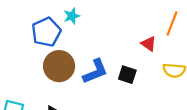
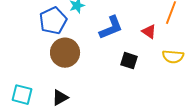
blue L-shape: (95, 71) -> (111, 28), moved

